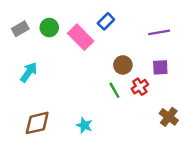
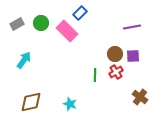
blue rectangle: (106, 21) -> (80, 13), moved
brown circle: (123, 65) -> (115, 54), moved
green line: (114, 90) -> (95, 75), turned 32

